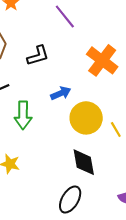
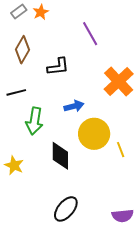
black diamond: (84, 162) -> (60, 156), moved

